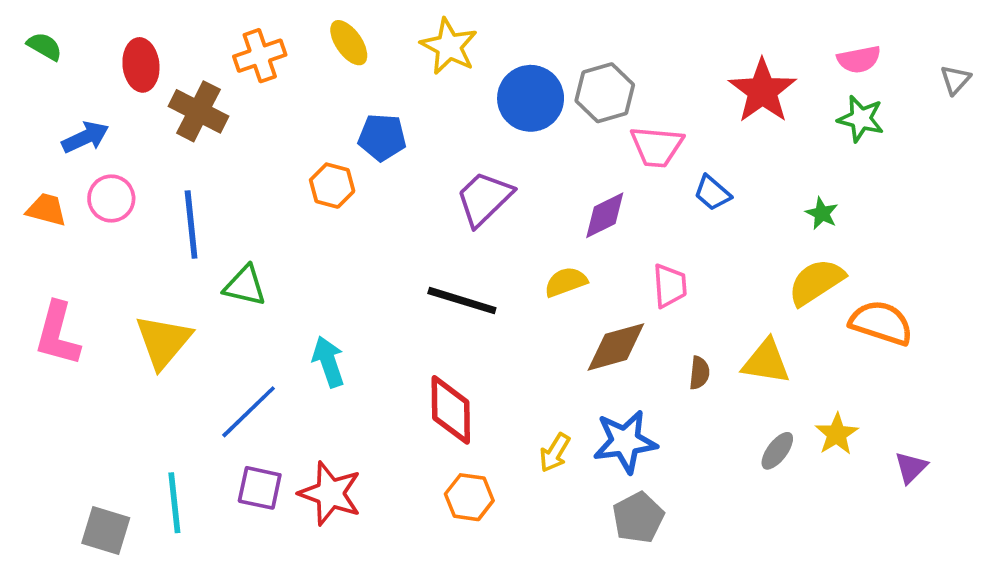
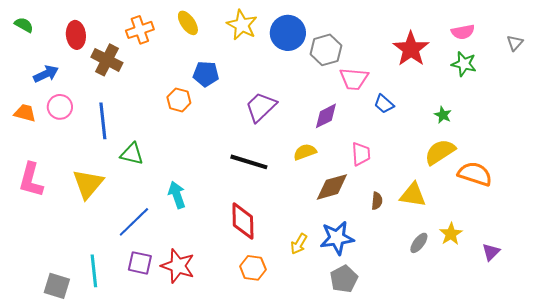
blue circle: (531, 98) -> (288, 33), moved

